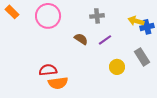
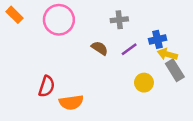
yellow arrow: (136, 21) -> (167, 54), moved
blue cross: (147, 27) -> (158, 39), moved
red semicircle: (48, 70) -> (47, 86), moved, turned 114

